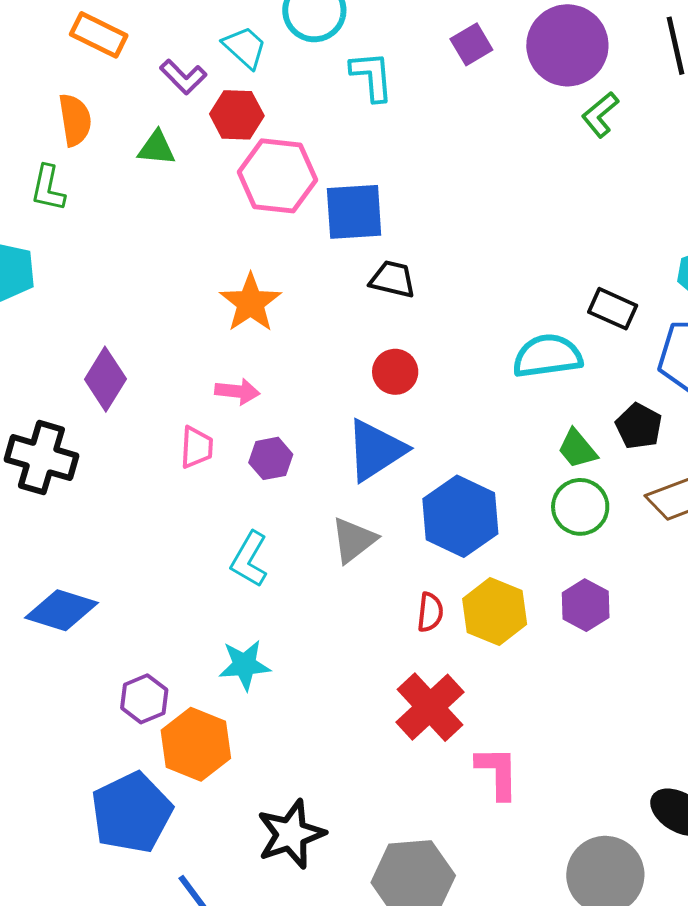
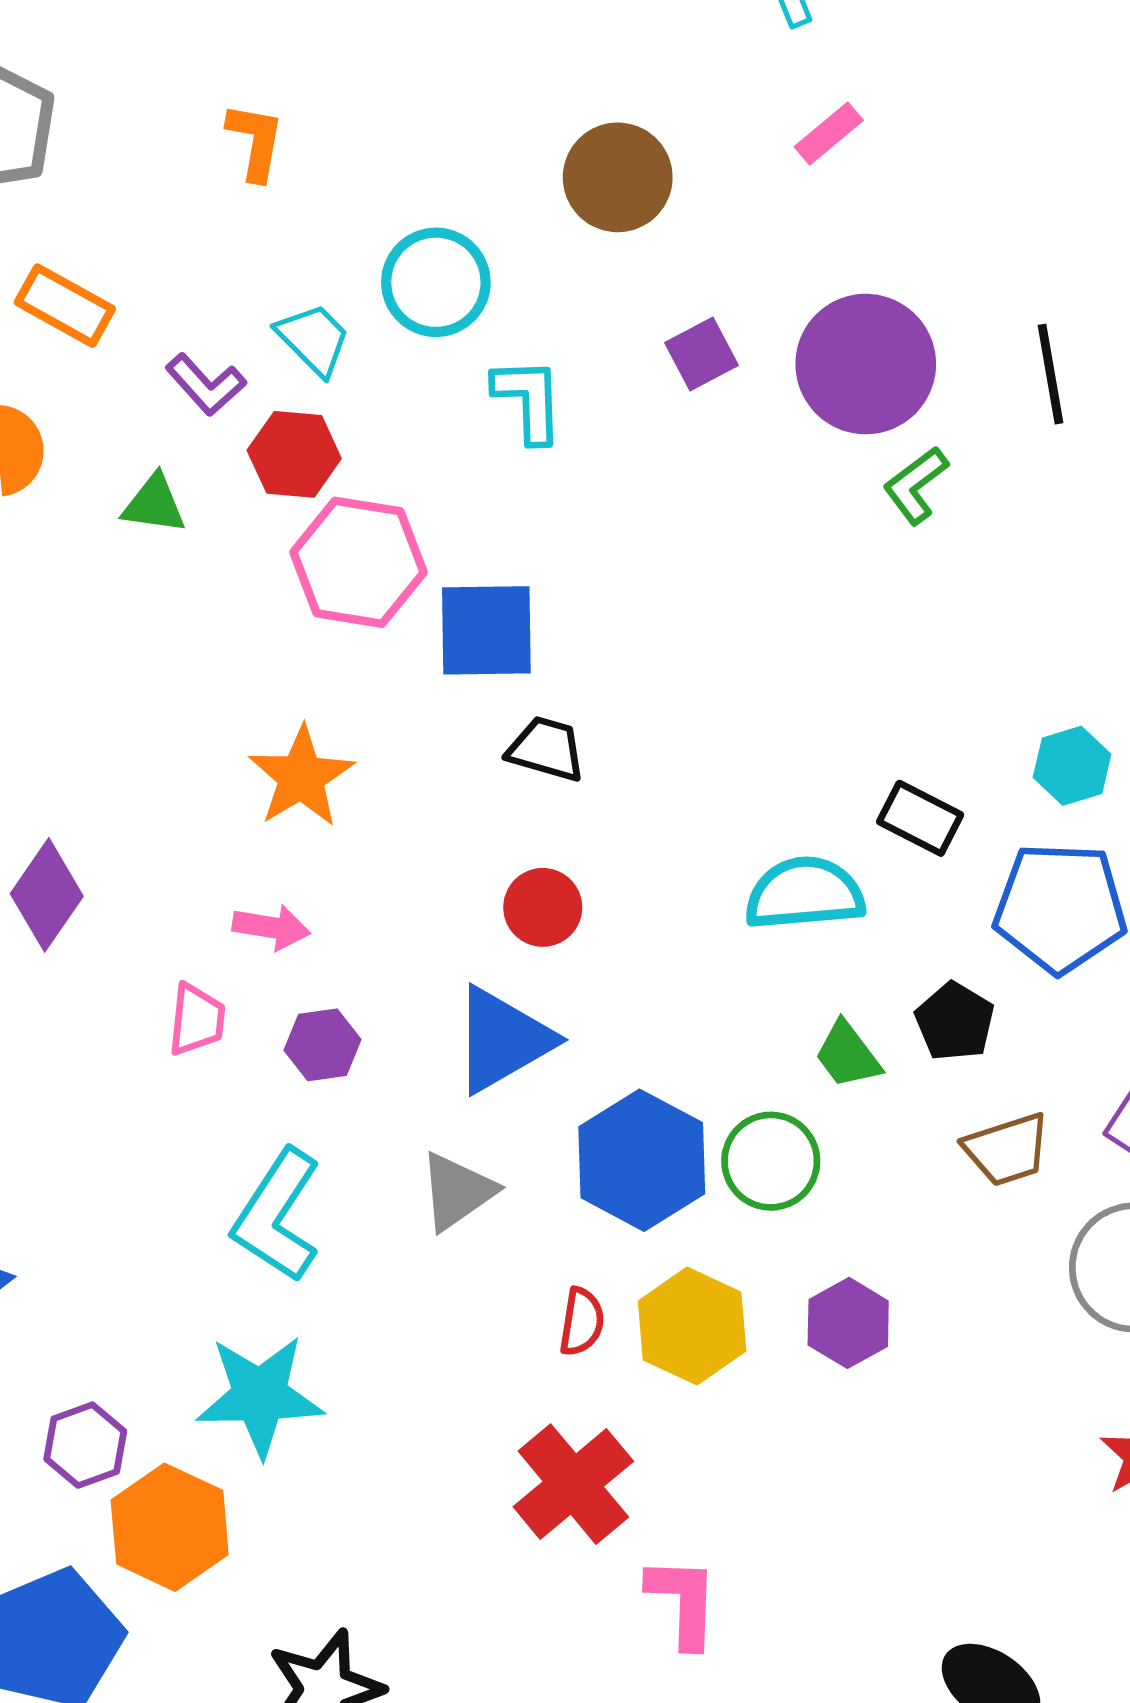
green circle: (580, 507) -> (771, 1161), moved
cyan L-shape: (249, 559) -> (277, 1215), size x1.4
cyan star: (245, 665) -> (260, 1396), size x1.4

